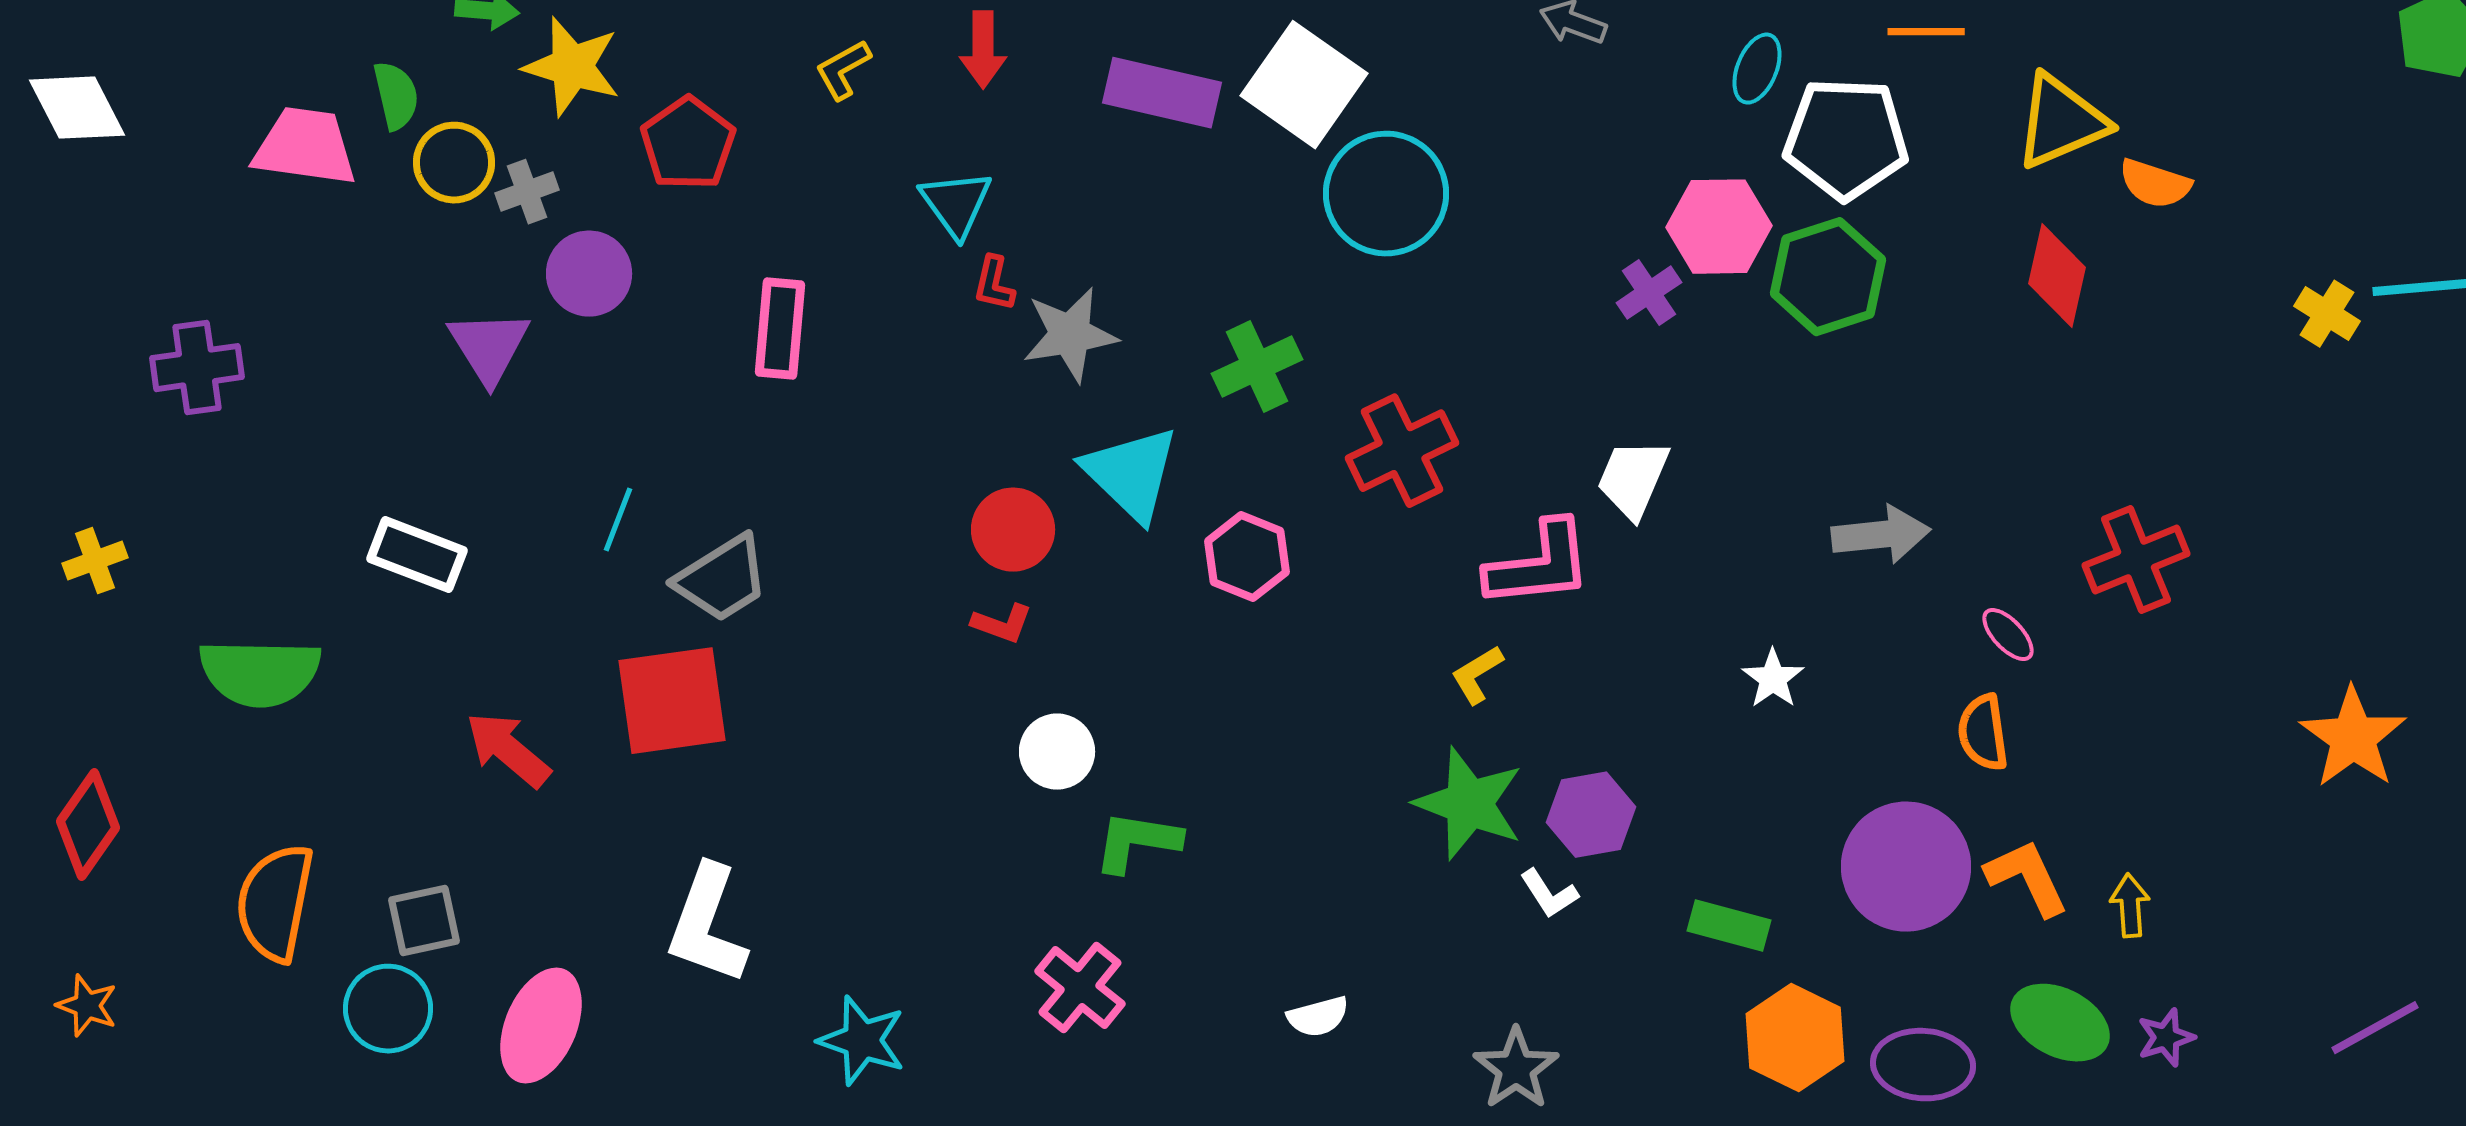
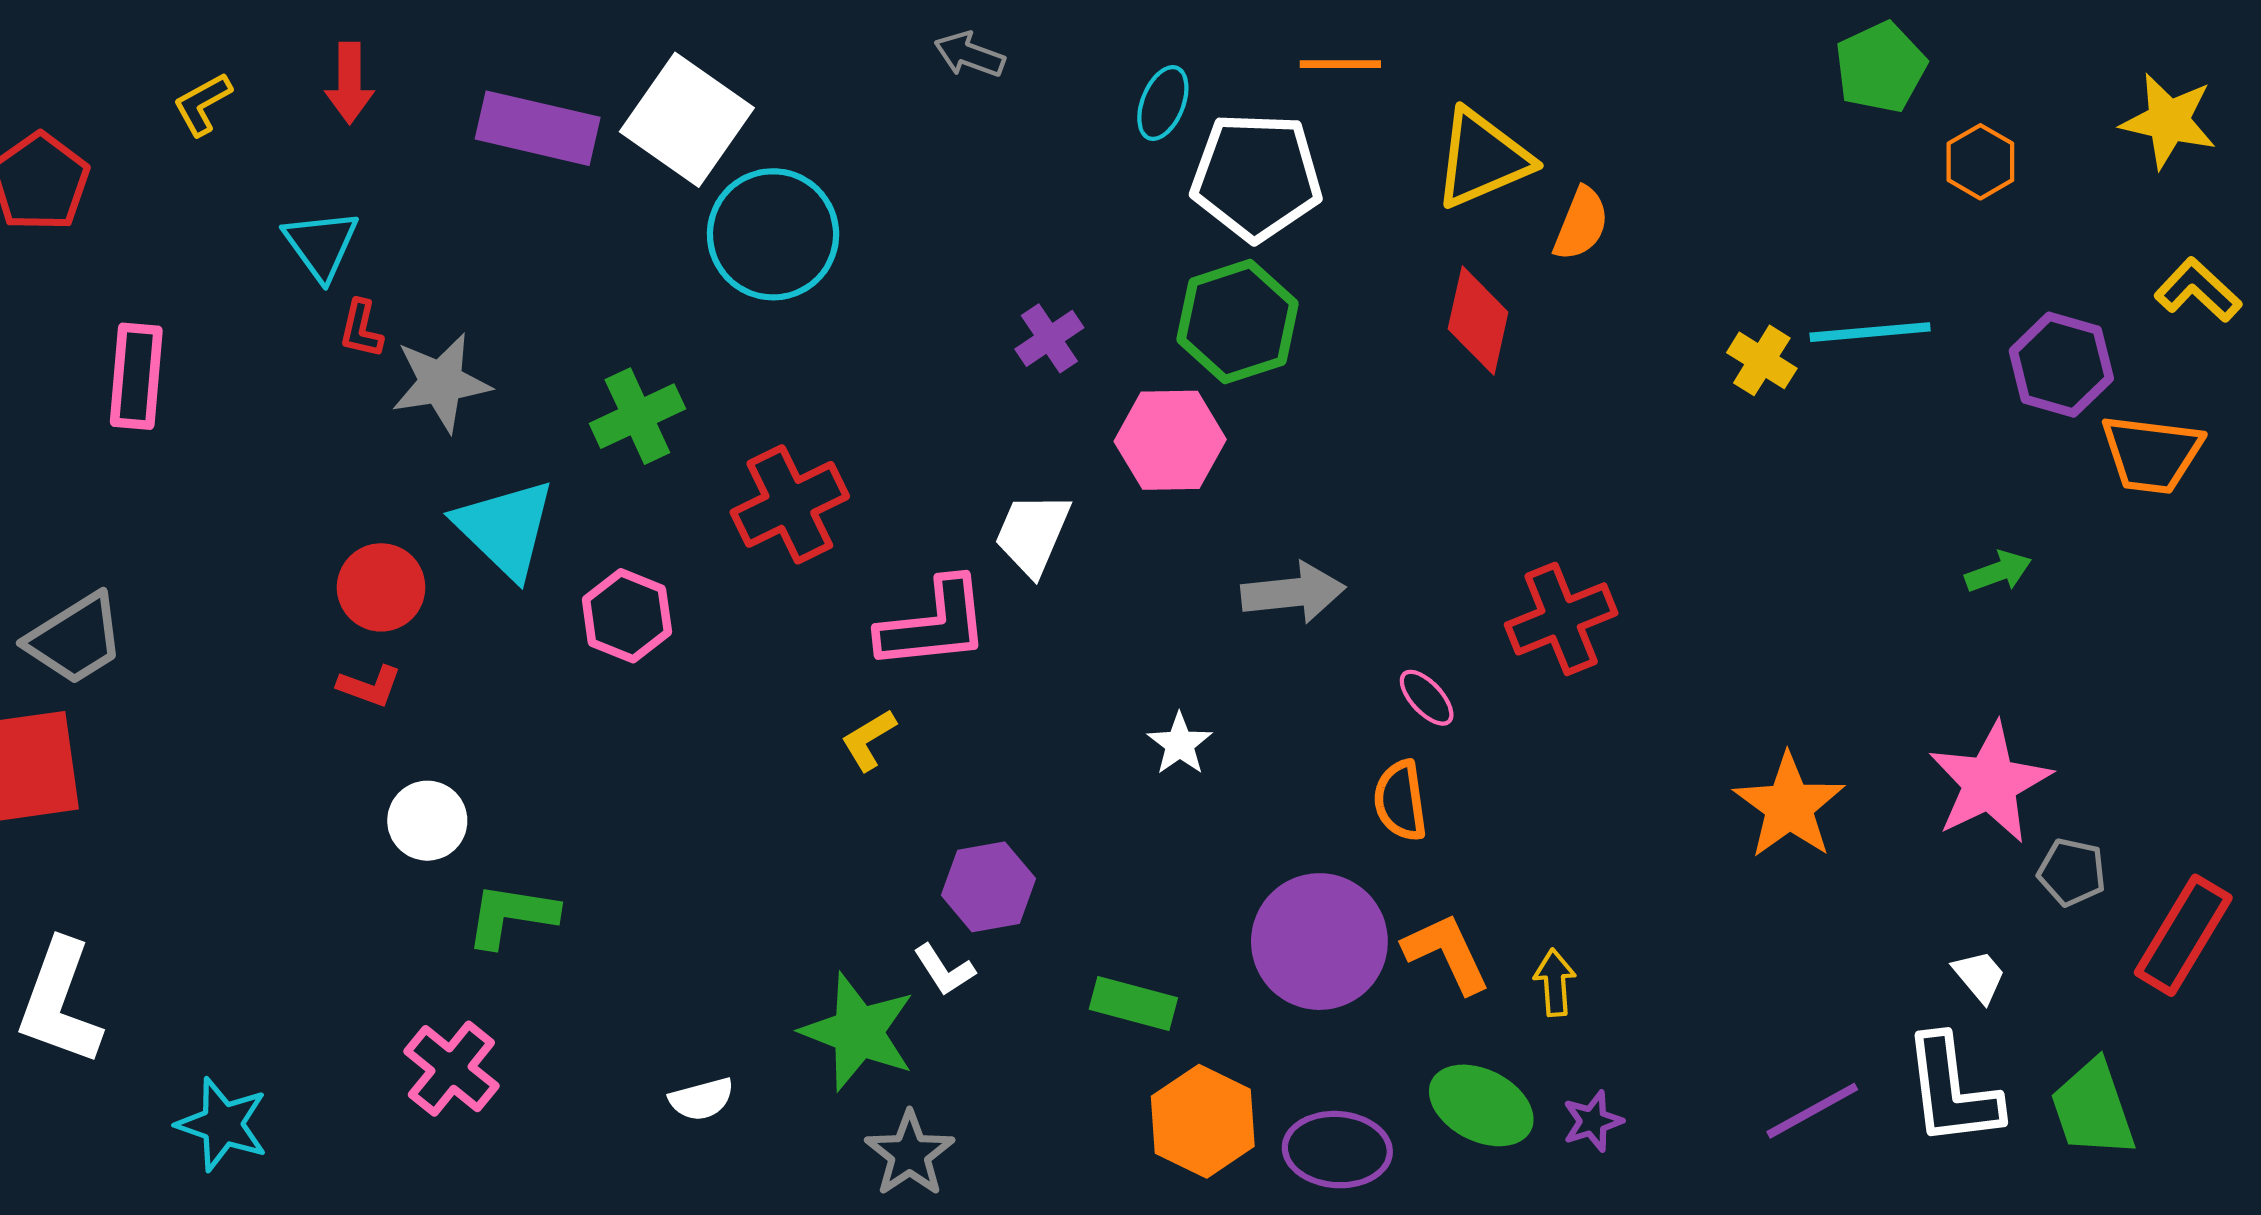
orange semicircle: (2155, 184) -> (1581, 224), turned -86
pink hexagon: (1719, 227) -> (1170, 440), moved
green star: (1469, 804) -> (858, 1032), moved

